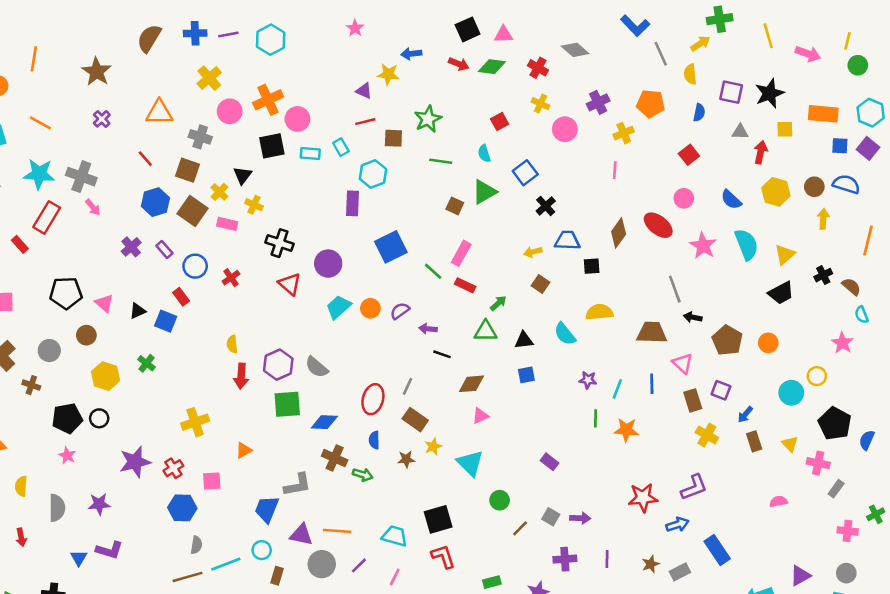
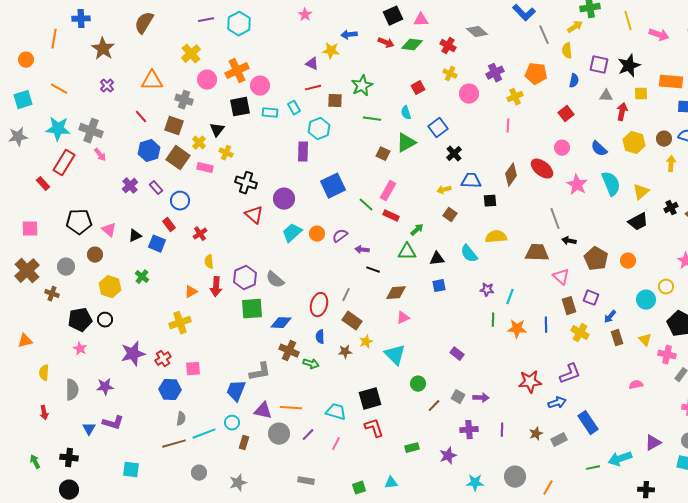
blue cross: (195, 33) -> (81, 19), moved
red cross: (231, 278) -> (200, 234), moved
blue line: (652, 384) -> (546, 325), moved
orange triangle: (244, 450) -> (191, 292), moved

